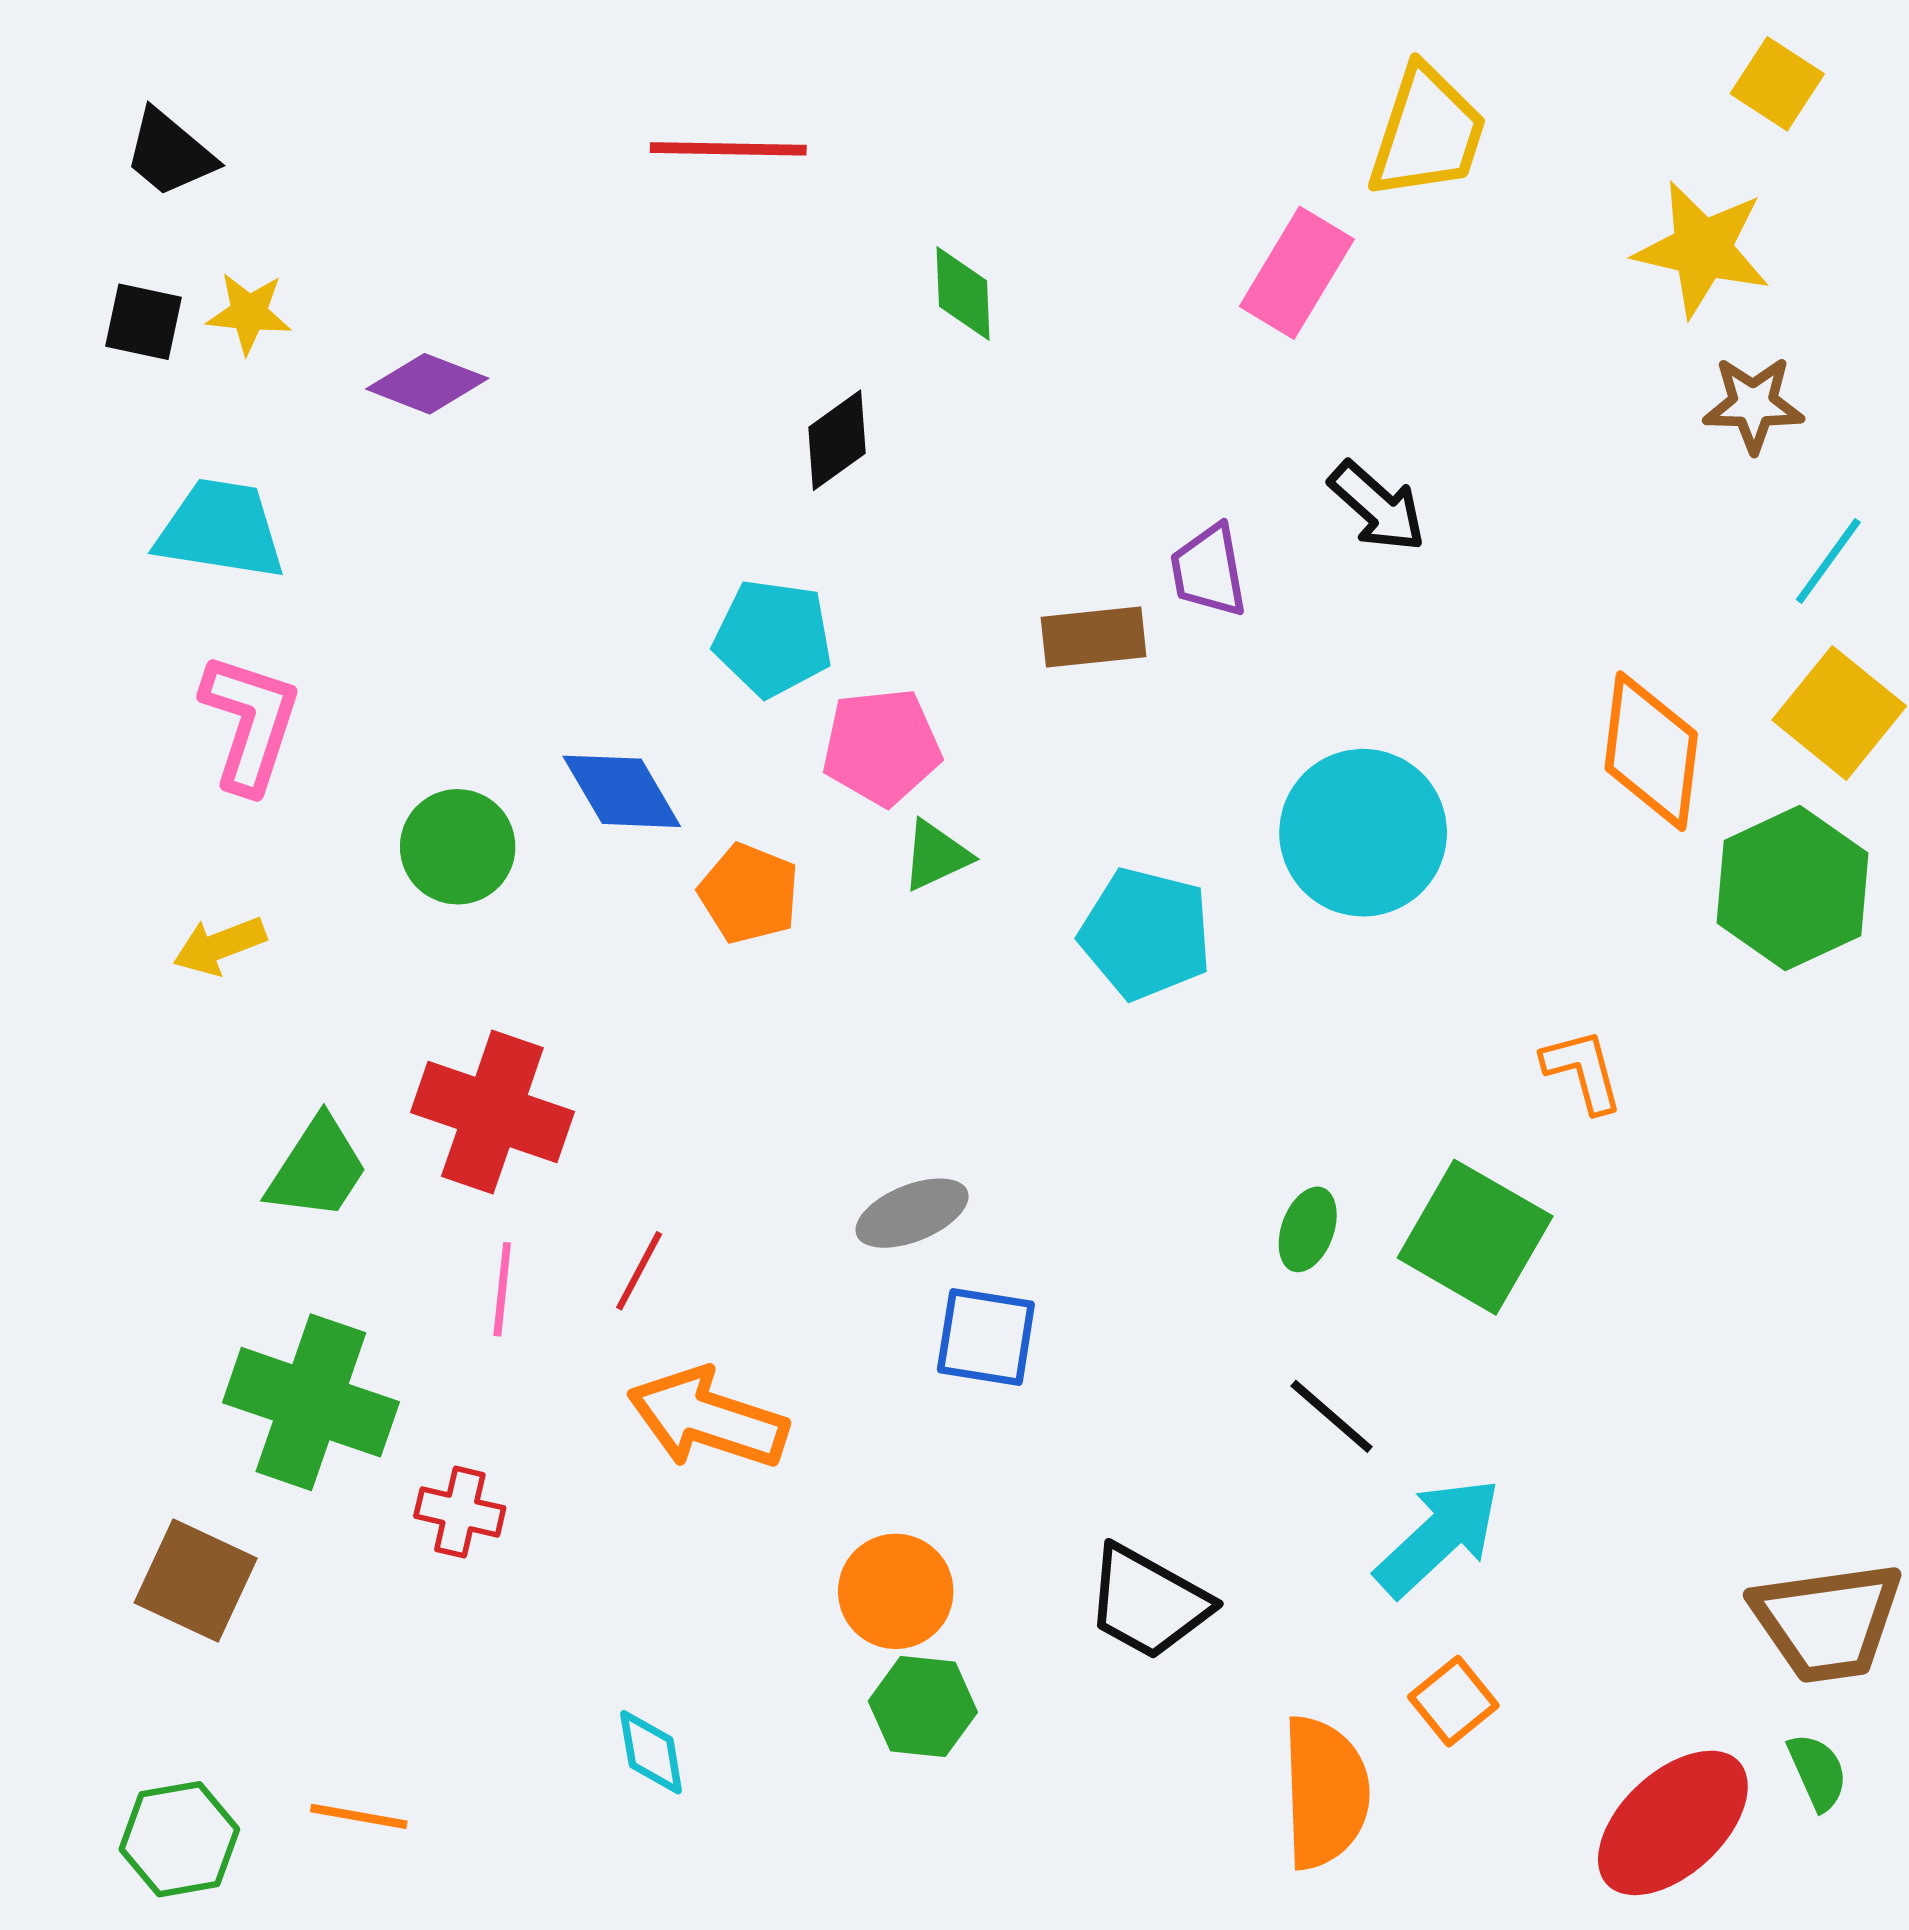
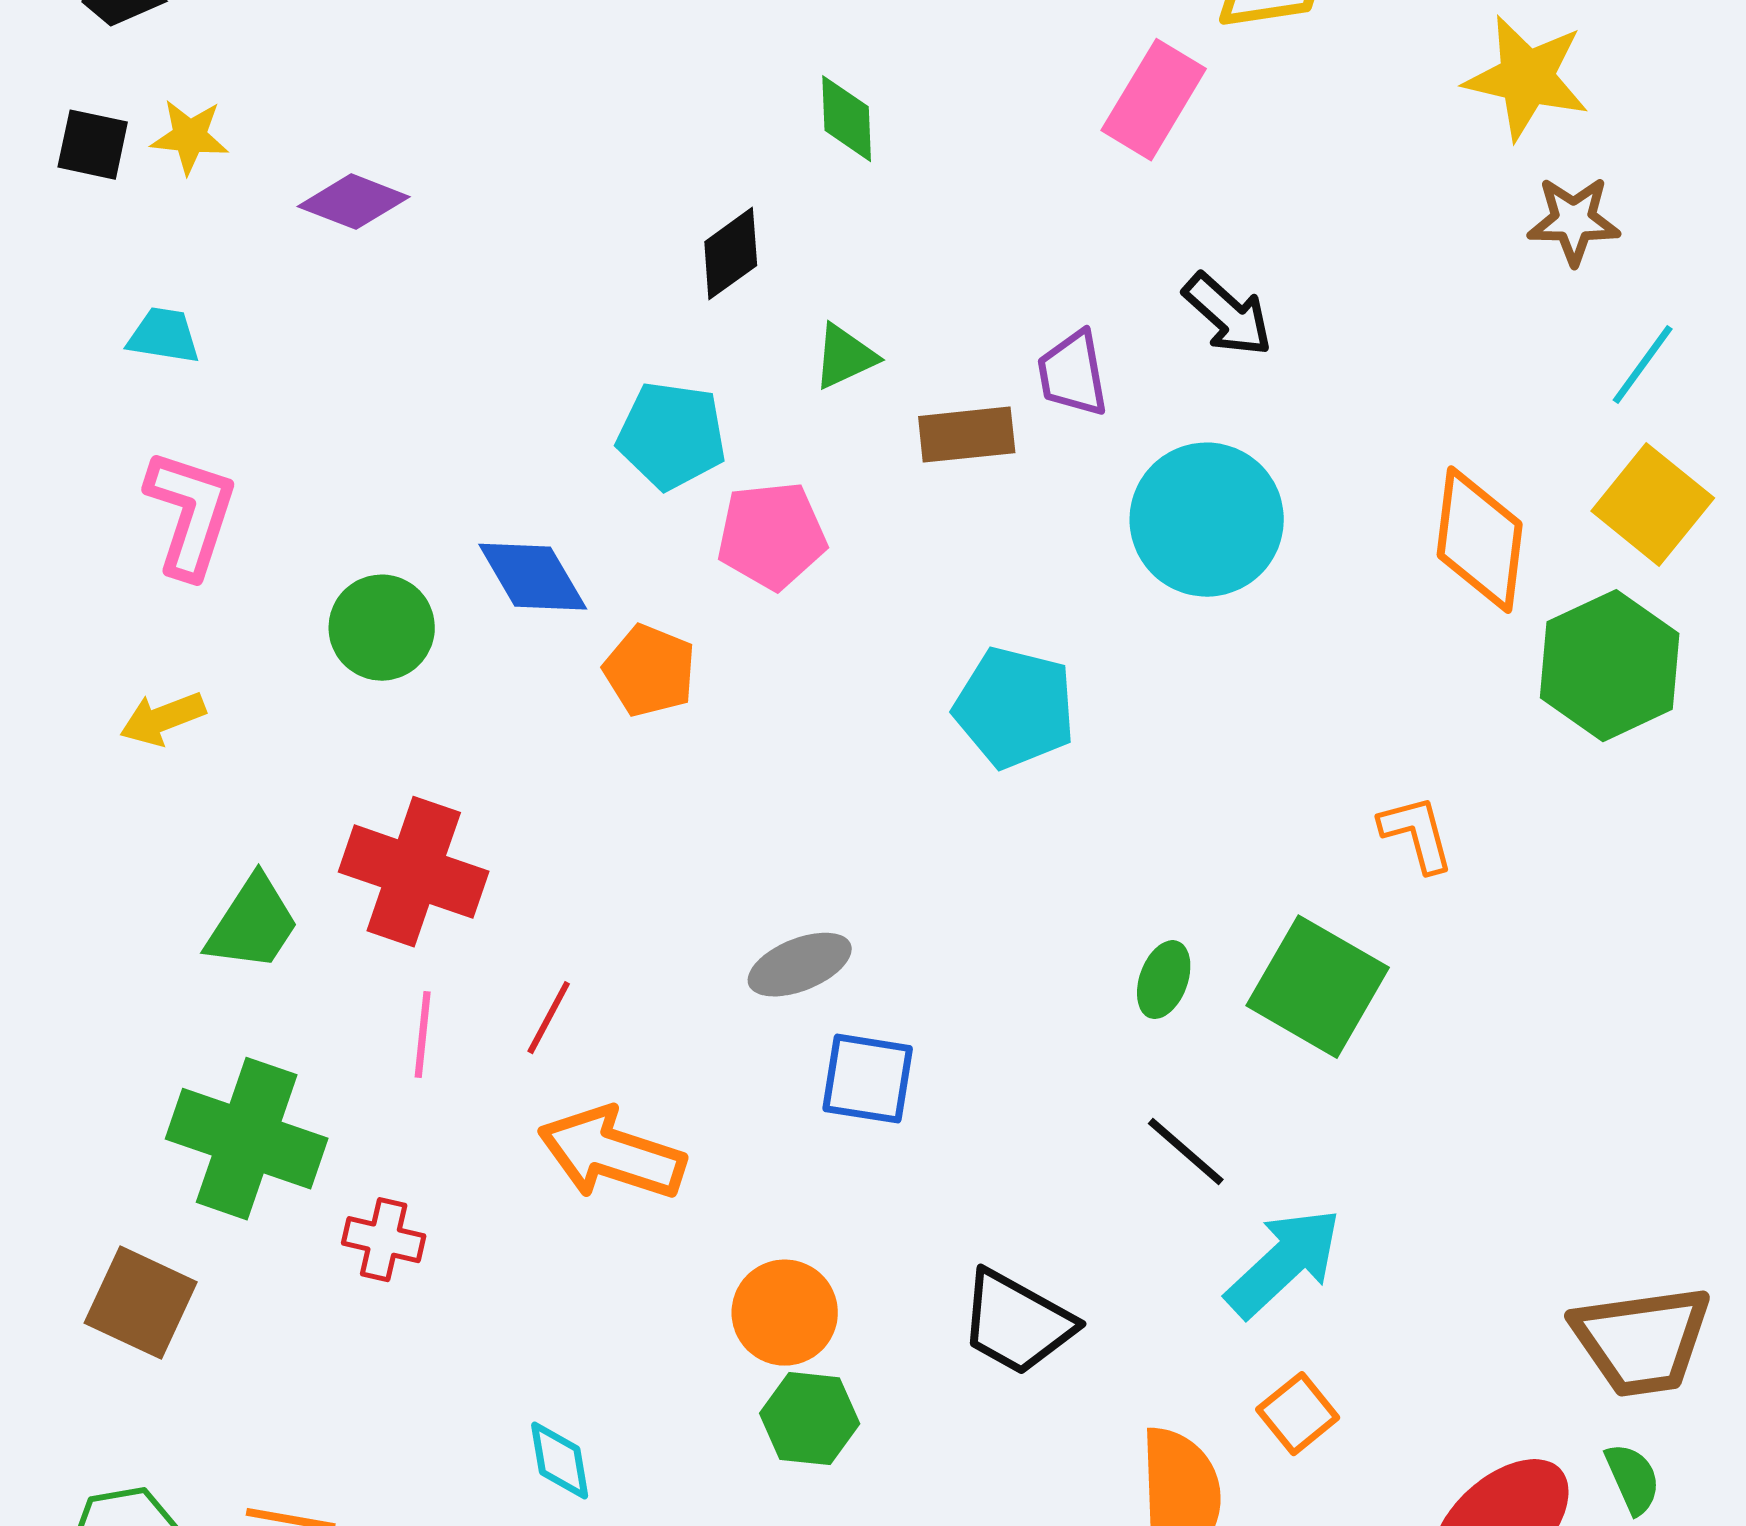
cyan trapezoid: (221, 529) -> (164, 336), size x0.6
cyan circle: (1363, 833) -> (1207, 520), moved
green triangle: (936, 855) -> (845, 357), moved

